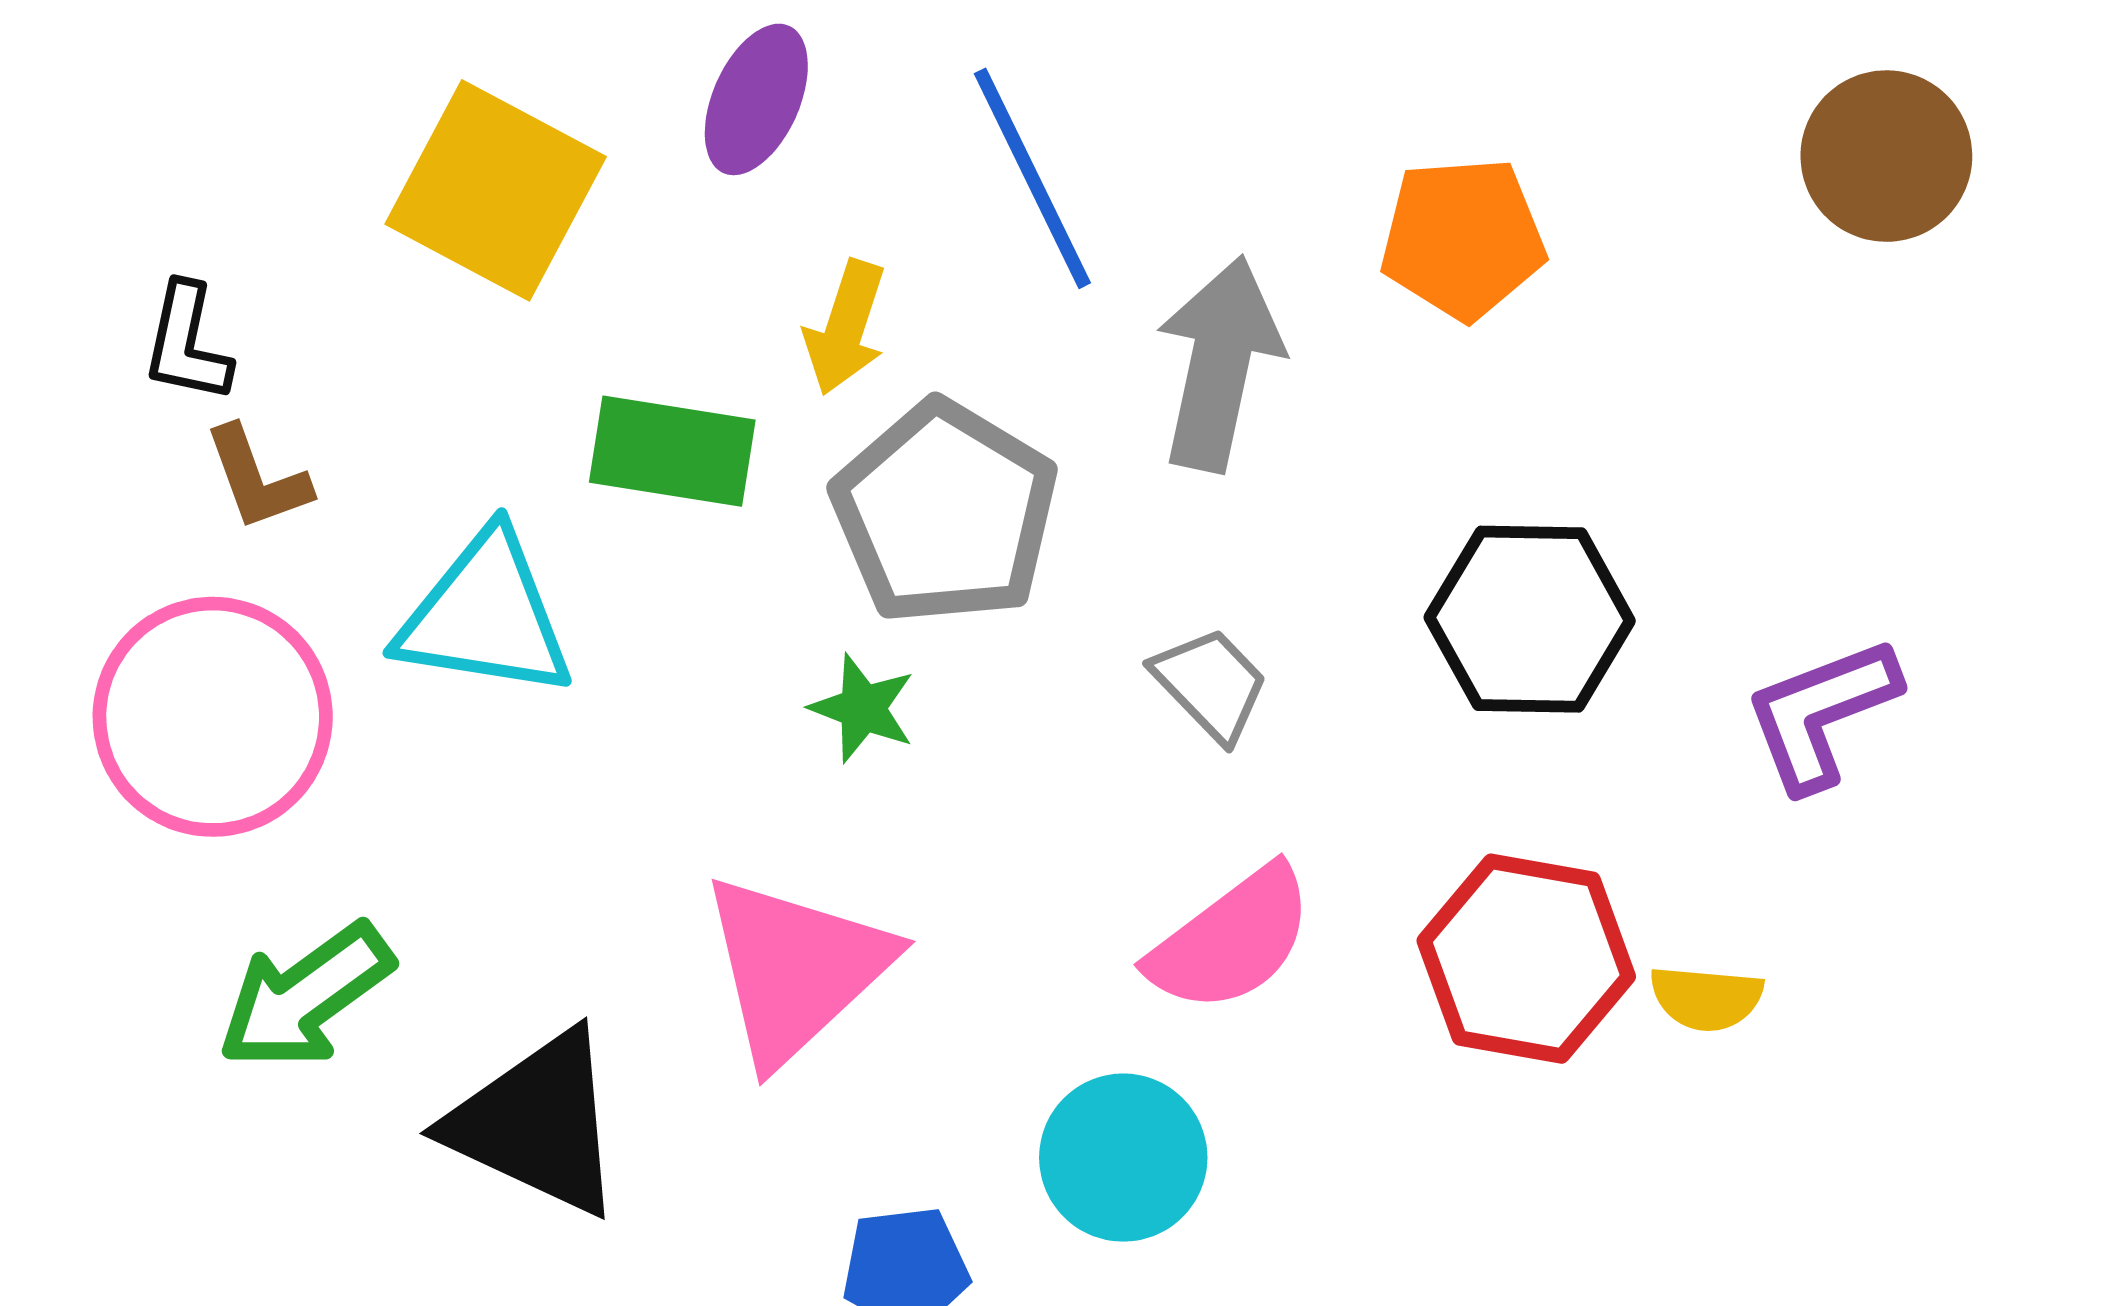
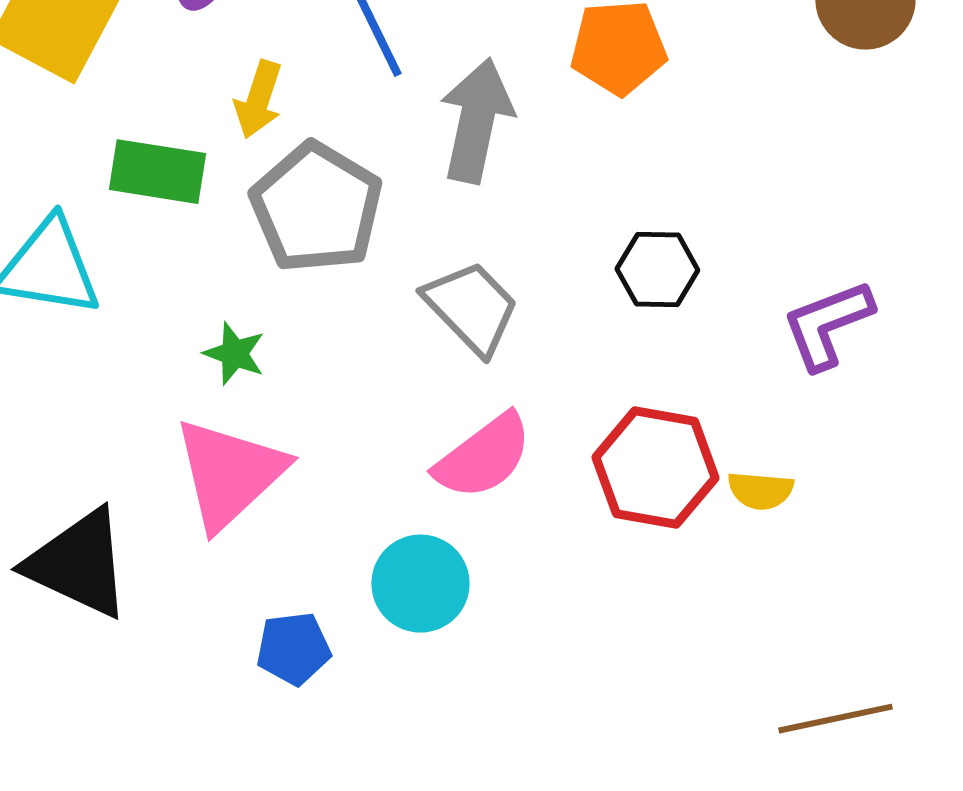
black hexagon: (1530, 619) -> (657, 270), size x0.7
gray trapezoid: (1211, 684) -> (471, 308), size x1.4
green star: (863, 708) -> (234, 354), moved

